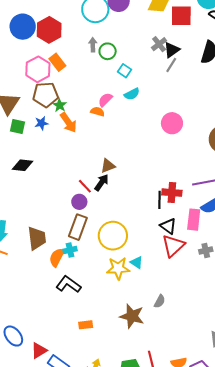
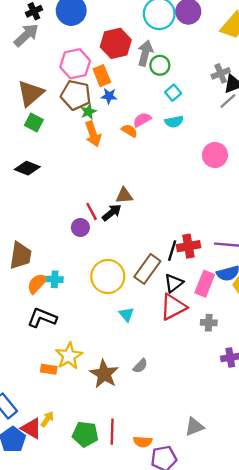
red hexagon: (49, 30) -> (116, 43), moved
gray arrow: (93, 45) -> (145, 53), size x1.5
orange rectangle: (57, 62) -> (102, 76), moved
blue star: (41, 123) -> (109, 96), moved
pink circle: (172, 123) -> (215, 155), moved
red cross: (172, 193) -> (188, 246), turned -30
black triangle: (168, 226) -> (174, 283), turned 30
brown rectangle: (78, 227) -> (147, 269), moved
yellow star: (118, 268) -> (69, 356), moved, turned 30
black L-shape: (68, 284) -> (42, 318), turned -30

